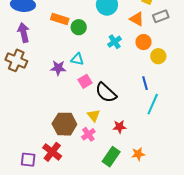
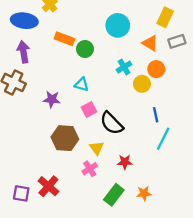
yellow circle: (158, 56) -> (142, 84), moved
purple star: (58, 68) -> (52, 99), moved
brown hexagon: (64, 124) -> (65, 138), moved

